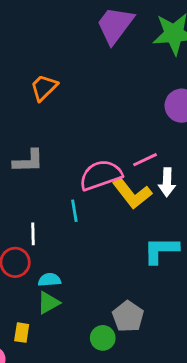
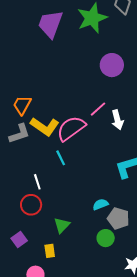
orange trapezoid: (44, 88) -> (22, 105), moved
yellow L-shape: (132, 193) -> (45, 127), moved
cyan semicircle: (49, 280) -> (100, 204), moved

